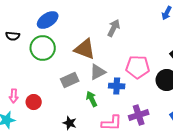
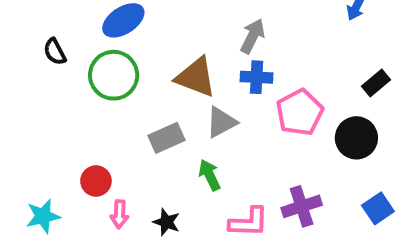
black semicircle: (13, 36) -> (55, 52), turned 56
pink pentagon: (138, 67) -> (300, 112), turned -30
blue cross: (117, 86) -> (257, 77), moved
pink arrow: (14, 96) -> (119, 214), moved

